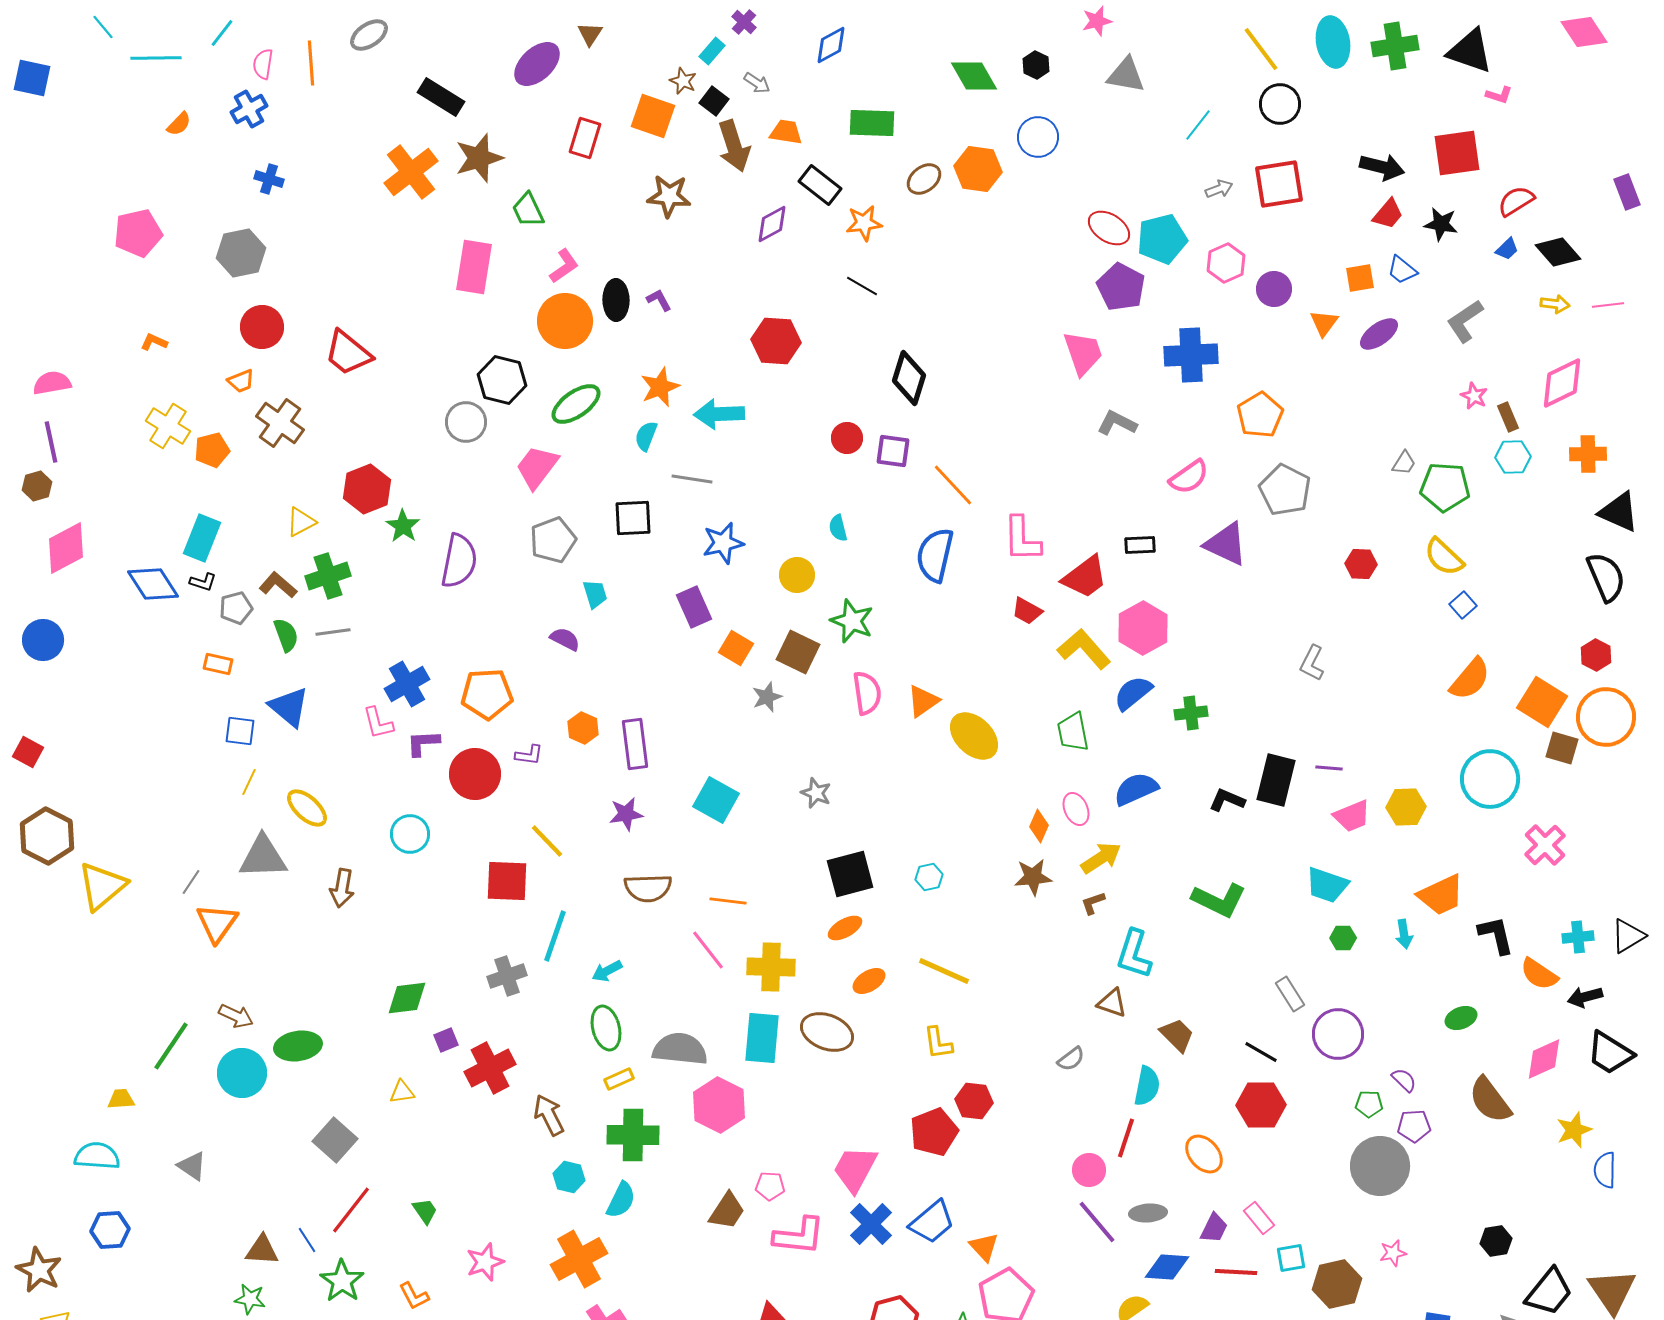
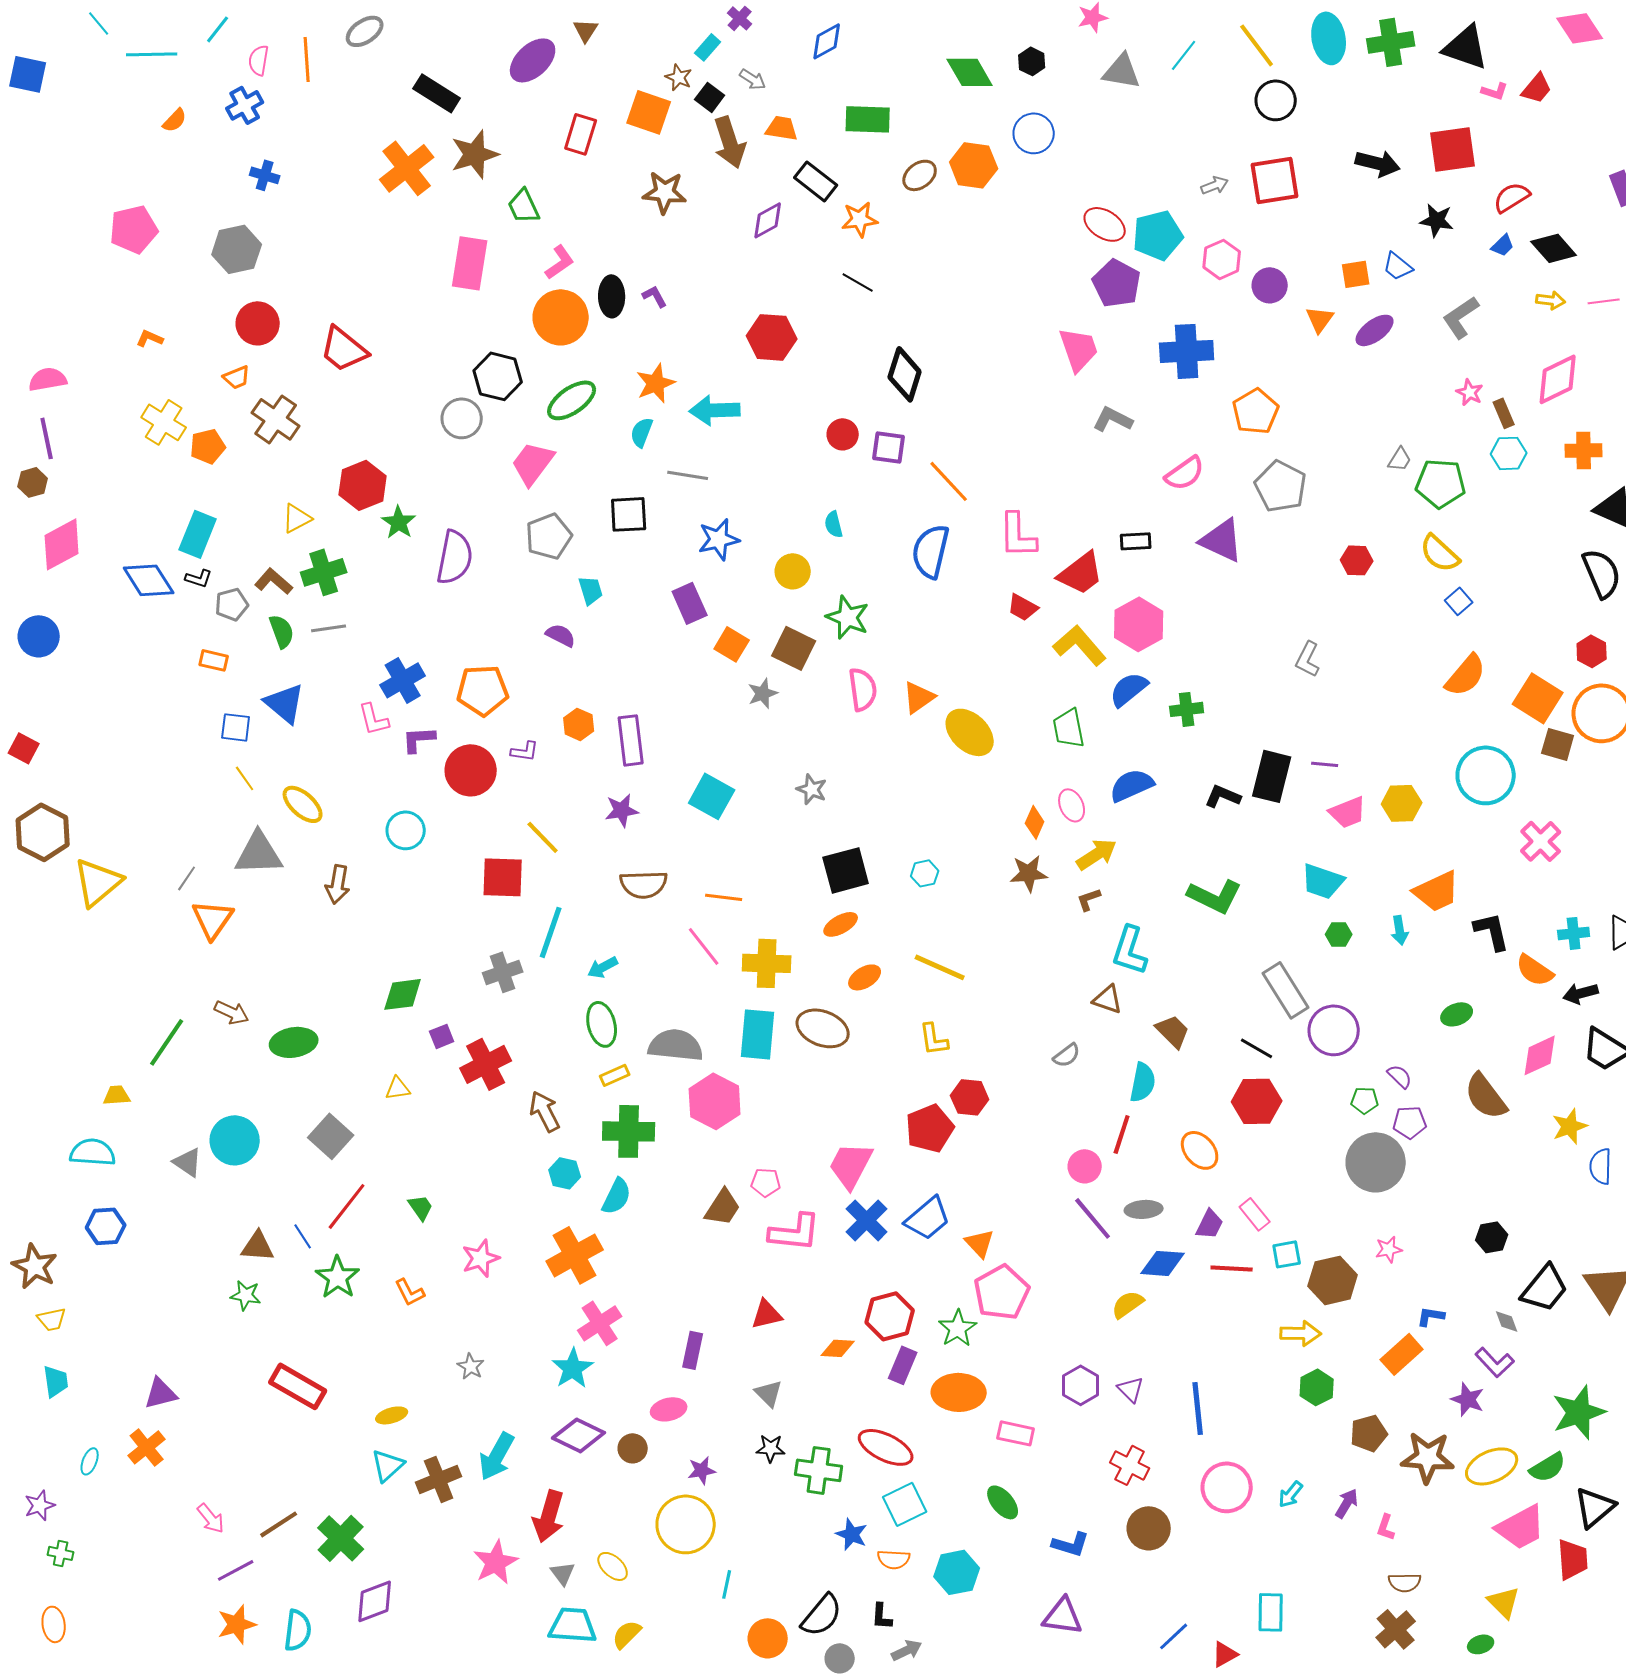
cyan line: (1198, 125) -> (1184, 55), moved
red trapezoid: (1388, 214) -> (1537, 88), moved
yellow line: (249, 782) -> (245, 778), turned -60
gray rectangle: (1290, 994) -> (1286, 990), size x1.6
cyan circle: (242, 1073) -> (235, 1140), moved

